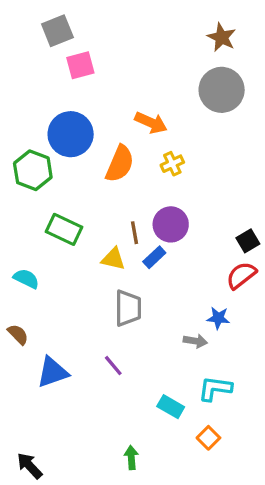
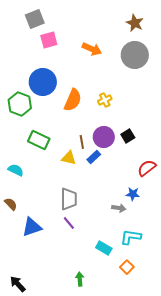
orange arrow: (151, 123) -> (92, 49), moved
black square: (248, 241) -> (128, 136), moved
gray trapezoid: (128, 308) -> (69, 199), moved

